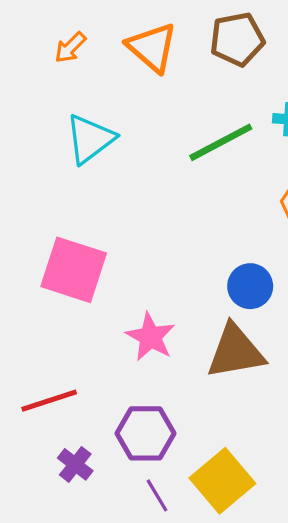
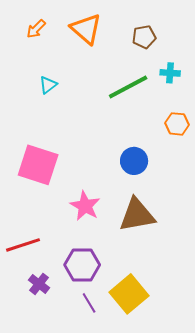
brown pentagon: (237, 39) -> (144, 37), moved, size x0.7
cyan triangle: (90, 139) -> (48, 85), size x0.6
blue circle: (250, 286) -> (134, 161), moved

